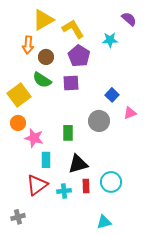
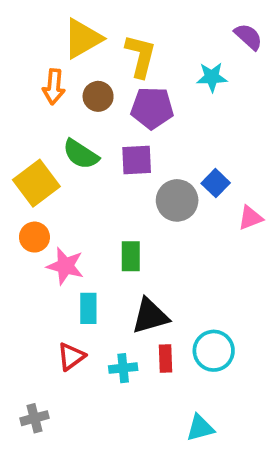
yellow L-shape: (73, 29) -> (140, 56), turned 45
purple pentagon: (79, 56) -> (152, 108), turned -30
brown circle: (46, 57) -> (98, 96), moved
gray circle: (99, 121) -> (177, 200), moved
red triangle: (37, 185) -> (71, 357), size x0.7

